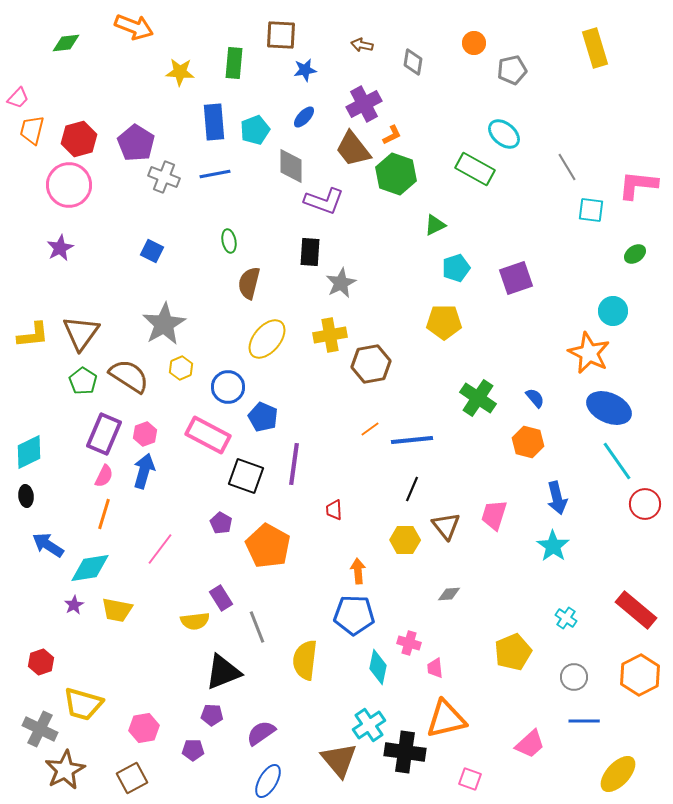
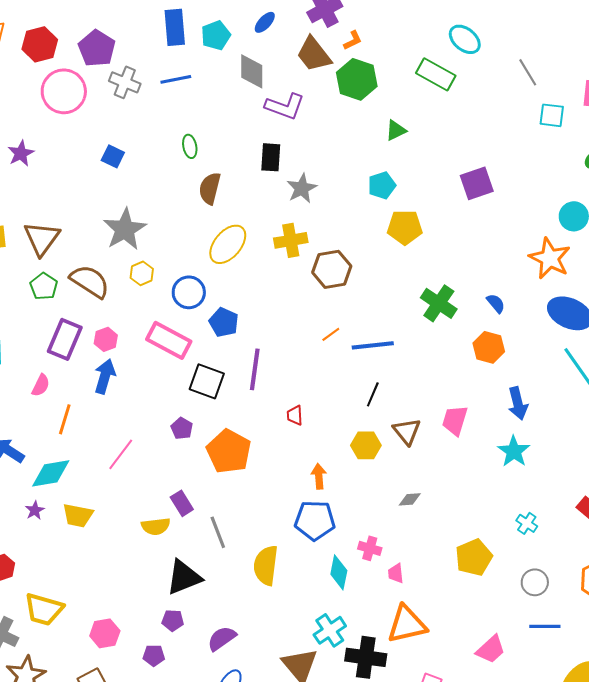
pink circle: (69, 185) -> (64, 91), moved
cyan pentagon: (456, 268) -> (382, 185), moved
pink semicircle: (104, 476) -> (41, 385), moved

